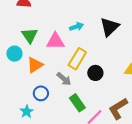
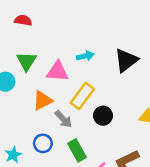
orange triangle: (35, 65) -> (43, 100), moved
blue circle: (41, 93) -> (43, 143), moved

